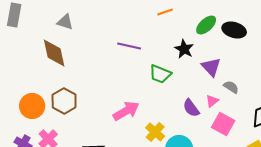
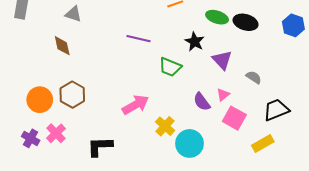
green ellipse: (206, 25) -> (217, 17), turned 60
brown diamond: (54, 53) -> (62, 46), size x0.7
gray semicircle: (231, 87) -> (254, 77), moved

